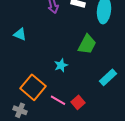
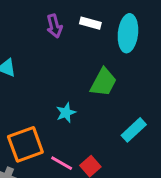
orange square: (33, 87) -> (25, 144), turned 30

